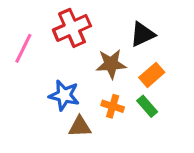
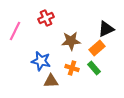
red cross: (72, 28) -> (46, 18), size x0.7
black triangle: (142, 34) -> (106, 29), moved

